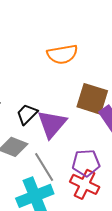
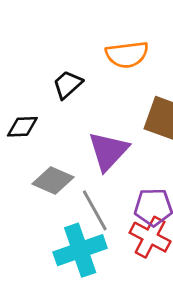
black trapezoid: (27, 114) -> (68, 85), moved

